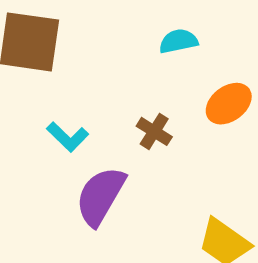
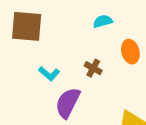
orange ellipse: (229, 104) -> (130, 52), turned -65

